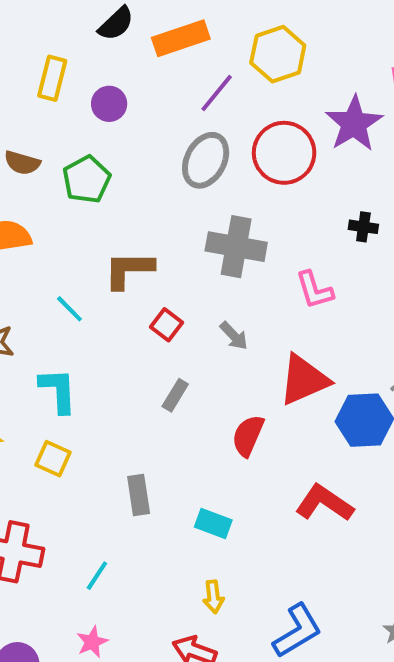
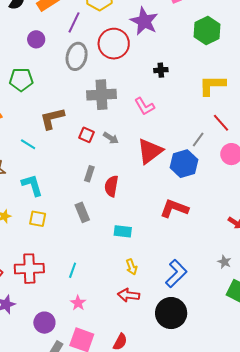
purple circle: (109, 104) -> (36, 39), moved
green pentagon: (87, 179) -> (21, 80), turned -30
red square: (166, 325) -> (86, 135), moved
red semicircle: (248, 436) -> (111, 186), moved
gray rectangle: (139, 495) -> (82, 212), moved

